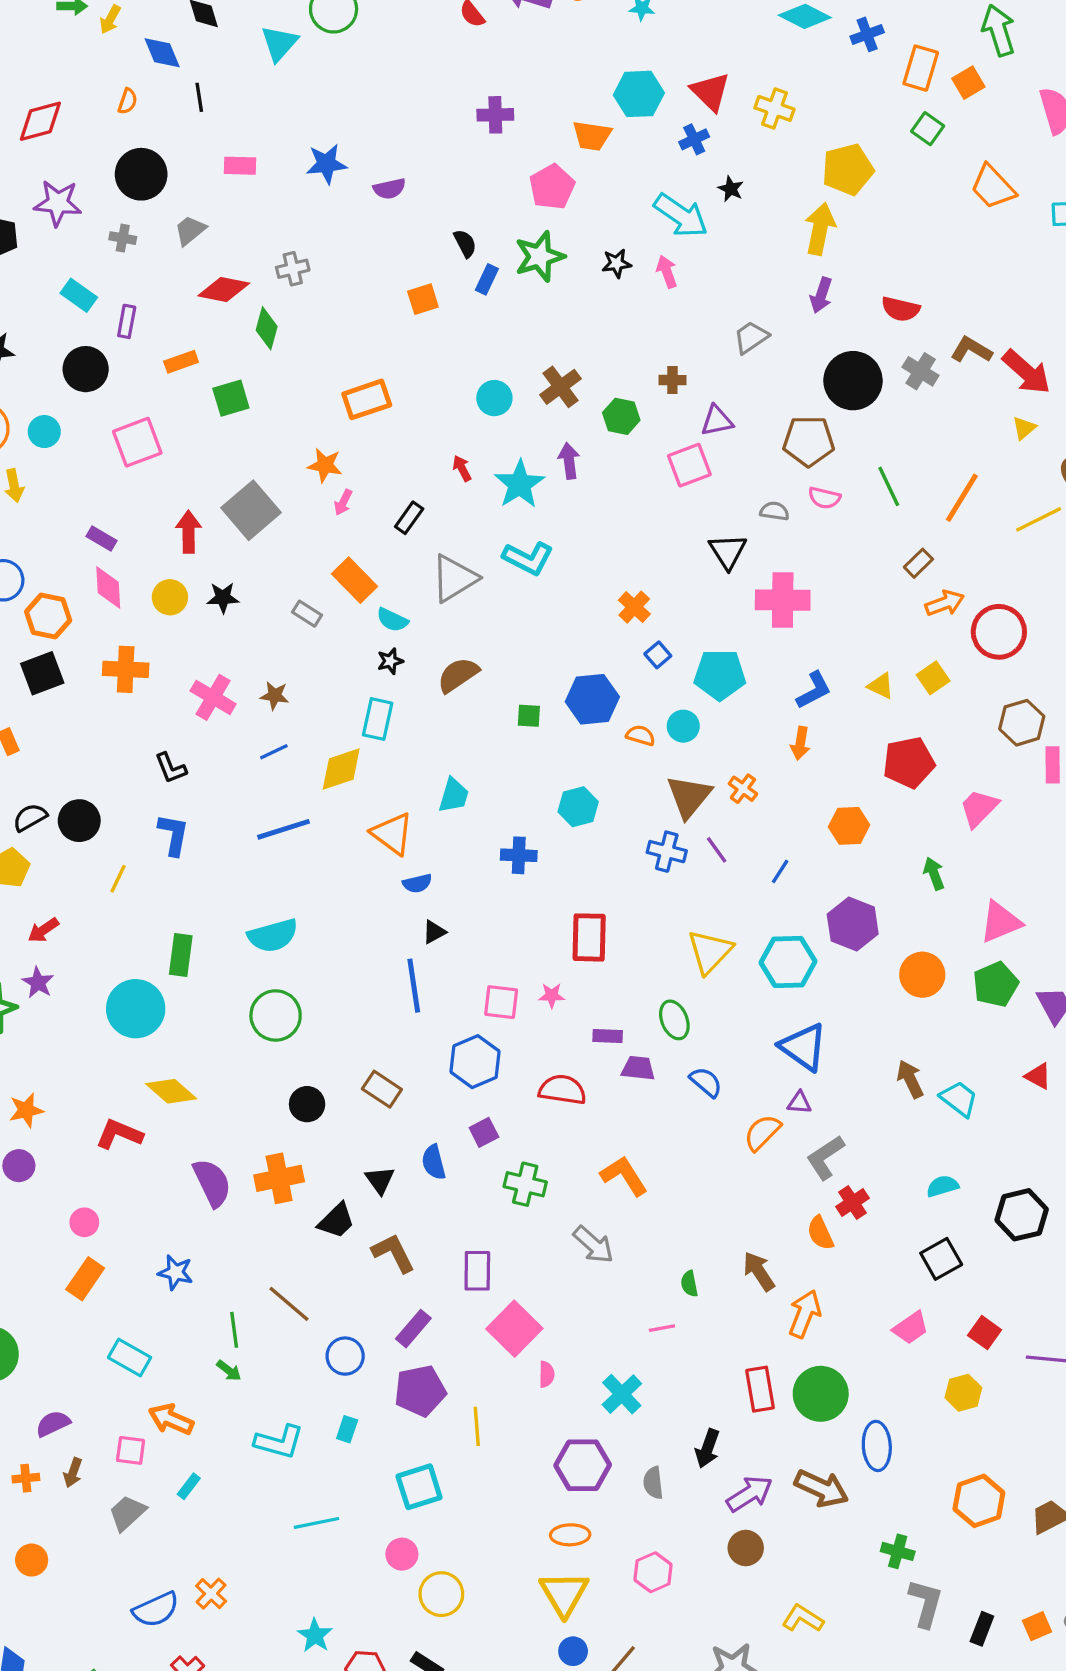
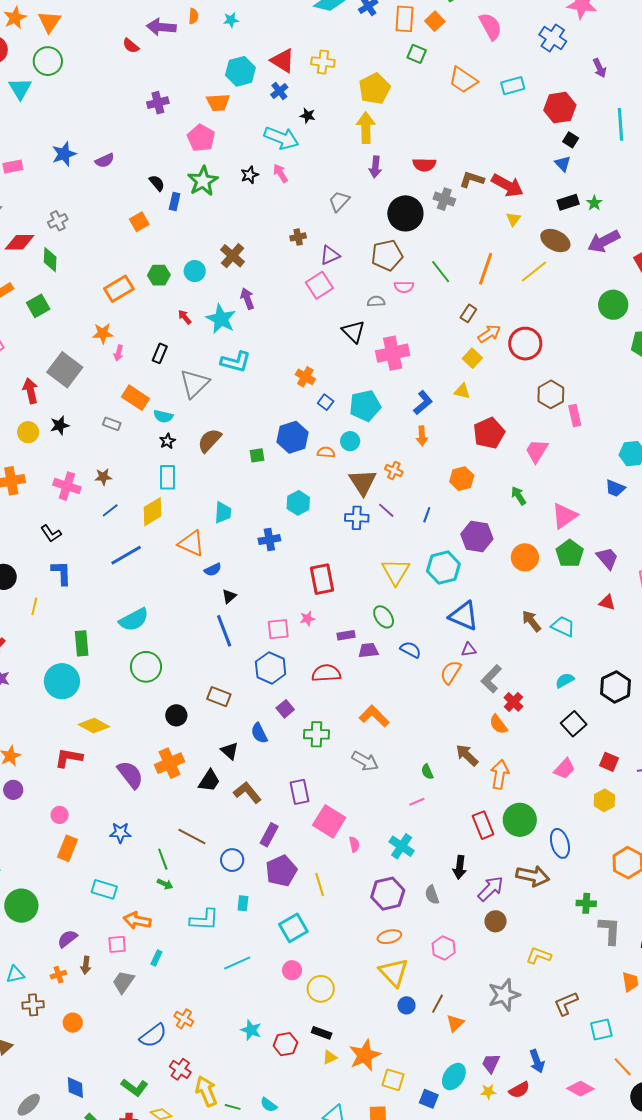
green hexagon: (621, 416) -> (159, 275), moved
yellow square: (933, 678) -> (472, 358), moved

